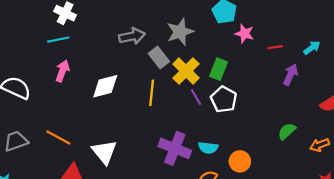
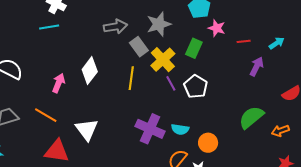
green rectangle: (218, 69) -> (194, 48), moved
pink arrow: (62, 71) -> (59, 83), moved
white diamond: (105, 86) -> (90, 71), turned -40
green semicircle: (287, 131) -> (251, 117), size x1.5

